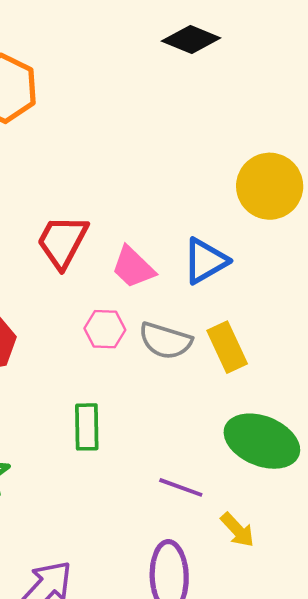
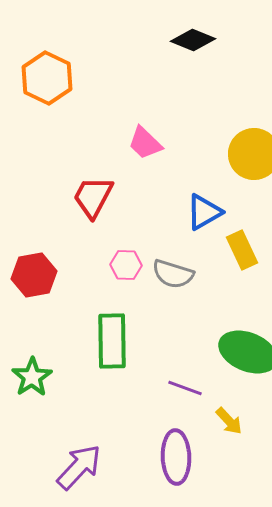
pink trapezoid: (133, 267) -> (145, 143), moved
yellow rectangle: (227, 347) -> (242, 250), moved
green rectangle: (87, 427) -> (112, 341), size x1.5

